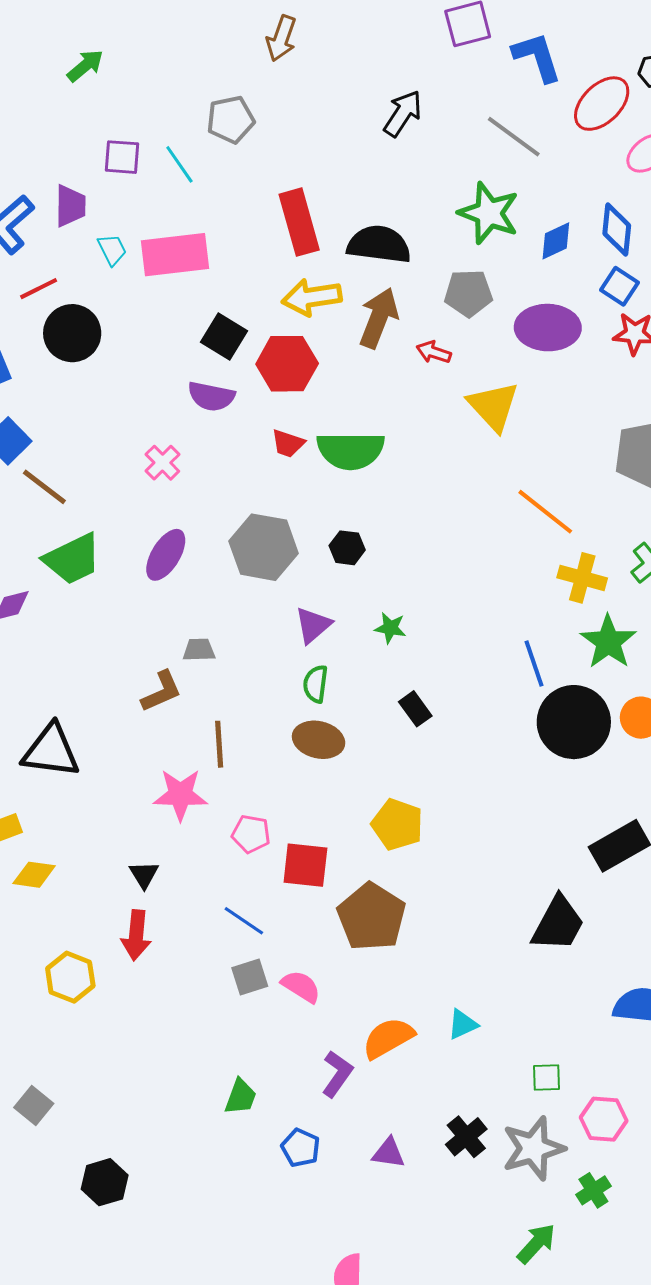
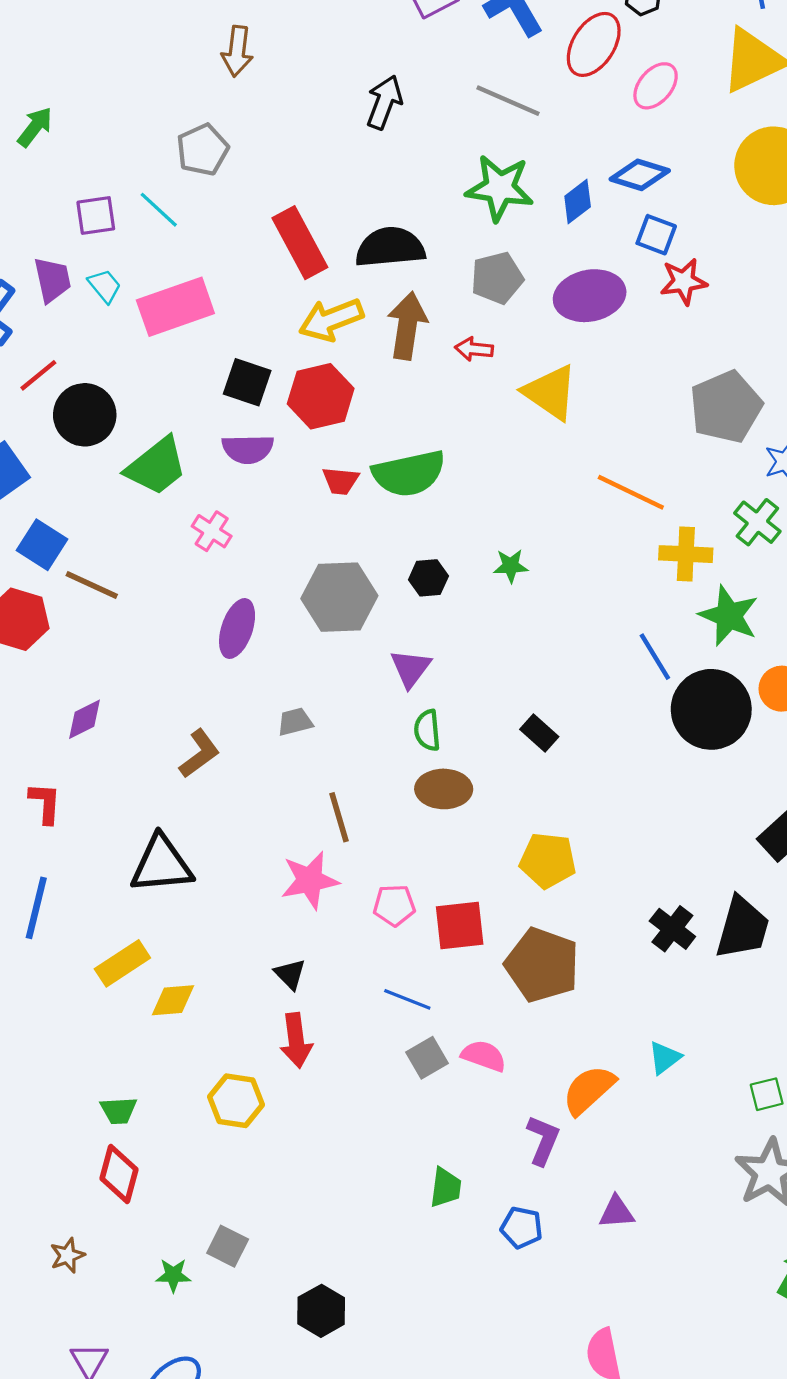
blue diamond: (617, 230) -> (640, 175), turned -66
cyan trapezoid: (112, 250) -> (105, 286), moved
green trapezoid: (72, 559) -> (156, 466), moved
green star: (390, 628) -> (511, 566), moved
brown L-shape: (161, 691) -> (199, 754), moved
black cross: (466, 1137) -> (672, 929), moved

